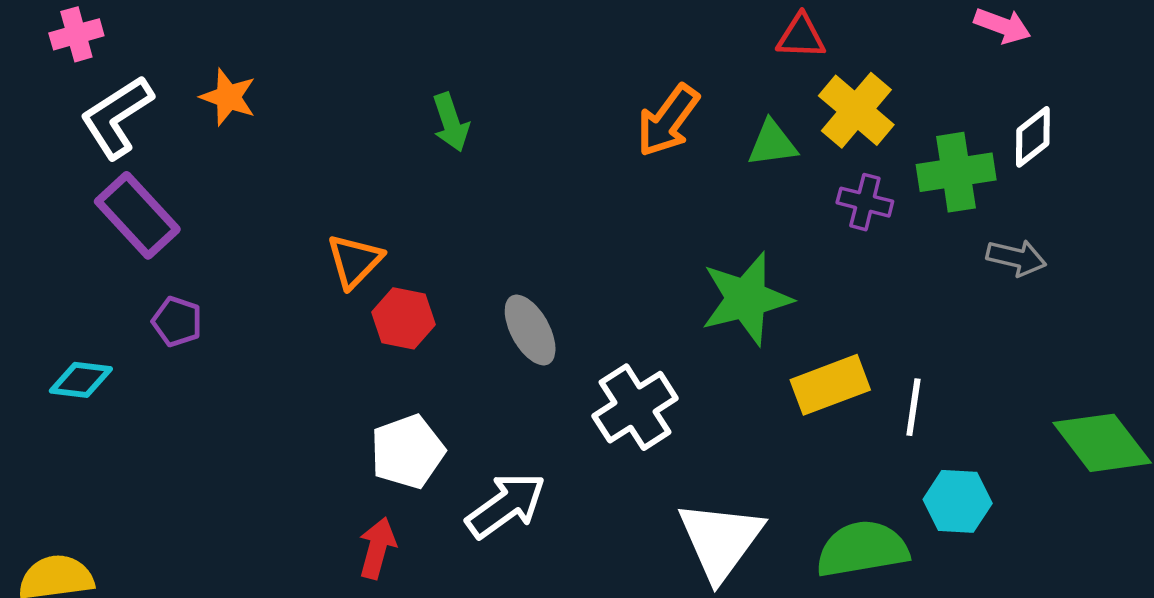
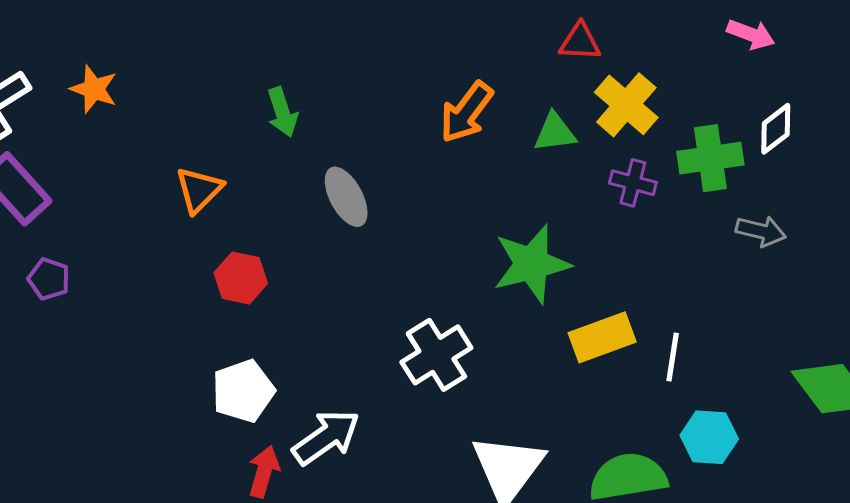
orange triangle: (355, 261) -> (199, 190), moved
gray ellipse: (530, 330) -> (346, 197), moved
red arrow: (377, 548) -> (264, 472), moved

